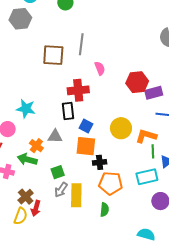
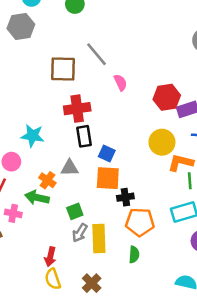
gray line: (81, 44) -> (96, 54), turned -45
red cross: (78, 90) -> (77, 109), moved
yellow circle: (121, 128) -> (162, 142), moved
brown cross: (26, 197) -> (92, 283), moved
yellow semicircle: (21, 216) -> (53, 279), moved, turned 144

